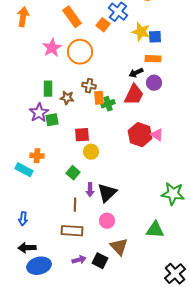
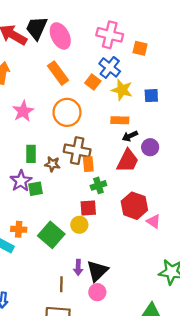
yellow star: (141, 32) -> (122, 90), moved
pink star: (52, 48) -> (23, 111), moved
orange rectangle: (153, 59) -> (120, 120), moved
brown cross: (89, 86) -> (77, 151), size x1.6
green cross: (108, 104) -> (98, 185), moved
red square: (82, 135) -> (88, 208), moved
pink triangle: (157, 135) -> (154, 221), moved
green square: (73, 173) -> (51, 235), moved, size x1.6
pink circle: (107, 221) -> (97, 292), moved

